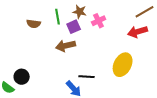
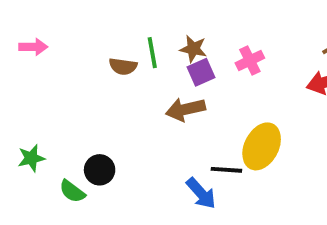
brown star: (80, 12) -> (193, 49), moved
green line: (58, 17) -> (152, 53), moved
yellow ellipse: (123, 65) -> (262, 146), moved

